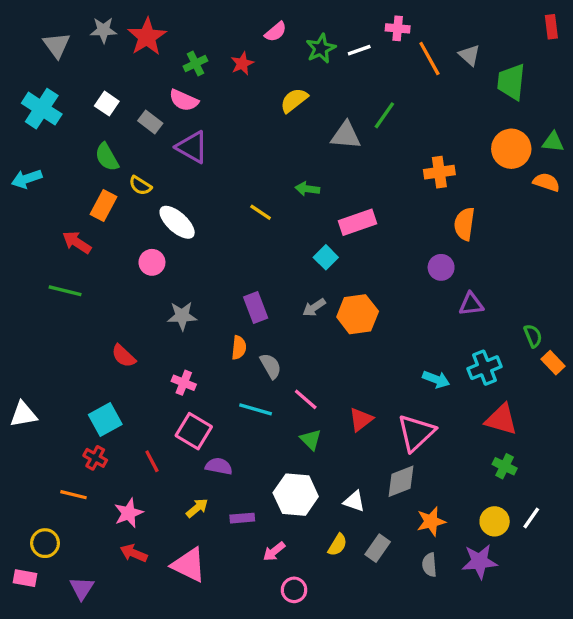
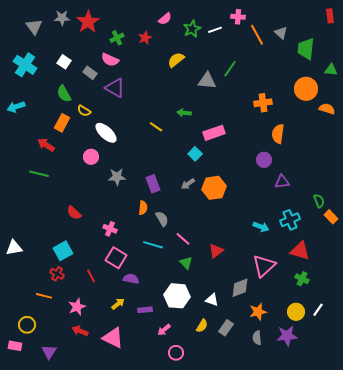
green triangle: (553, 142) -> (331, 70), moved
gray star: (182, 316) -> (117, 177), moved
pink triangle: (416, 433) -> (264, 266), moved

